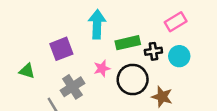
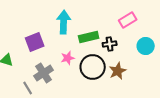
cyan circle: (179, 56) -> (146, 46), moved
brown star: (162, 97) -> (118, 71), moved, turned 30

